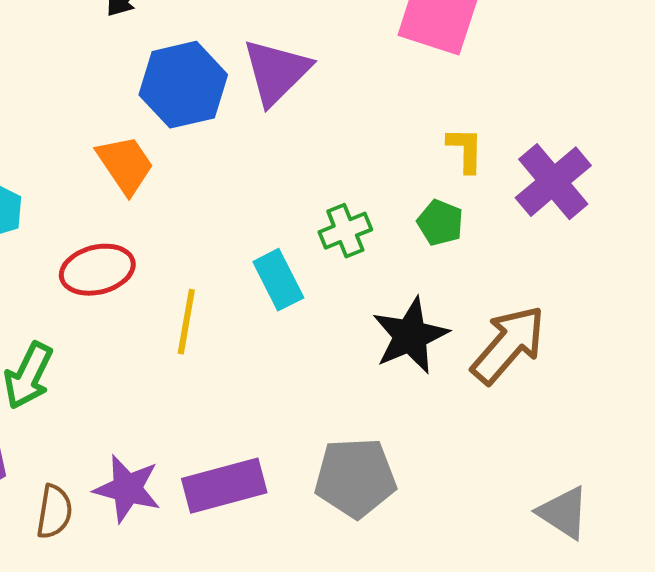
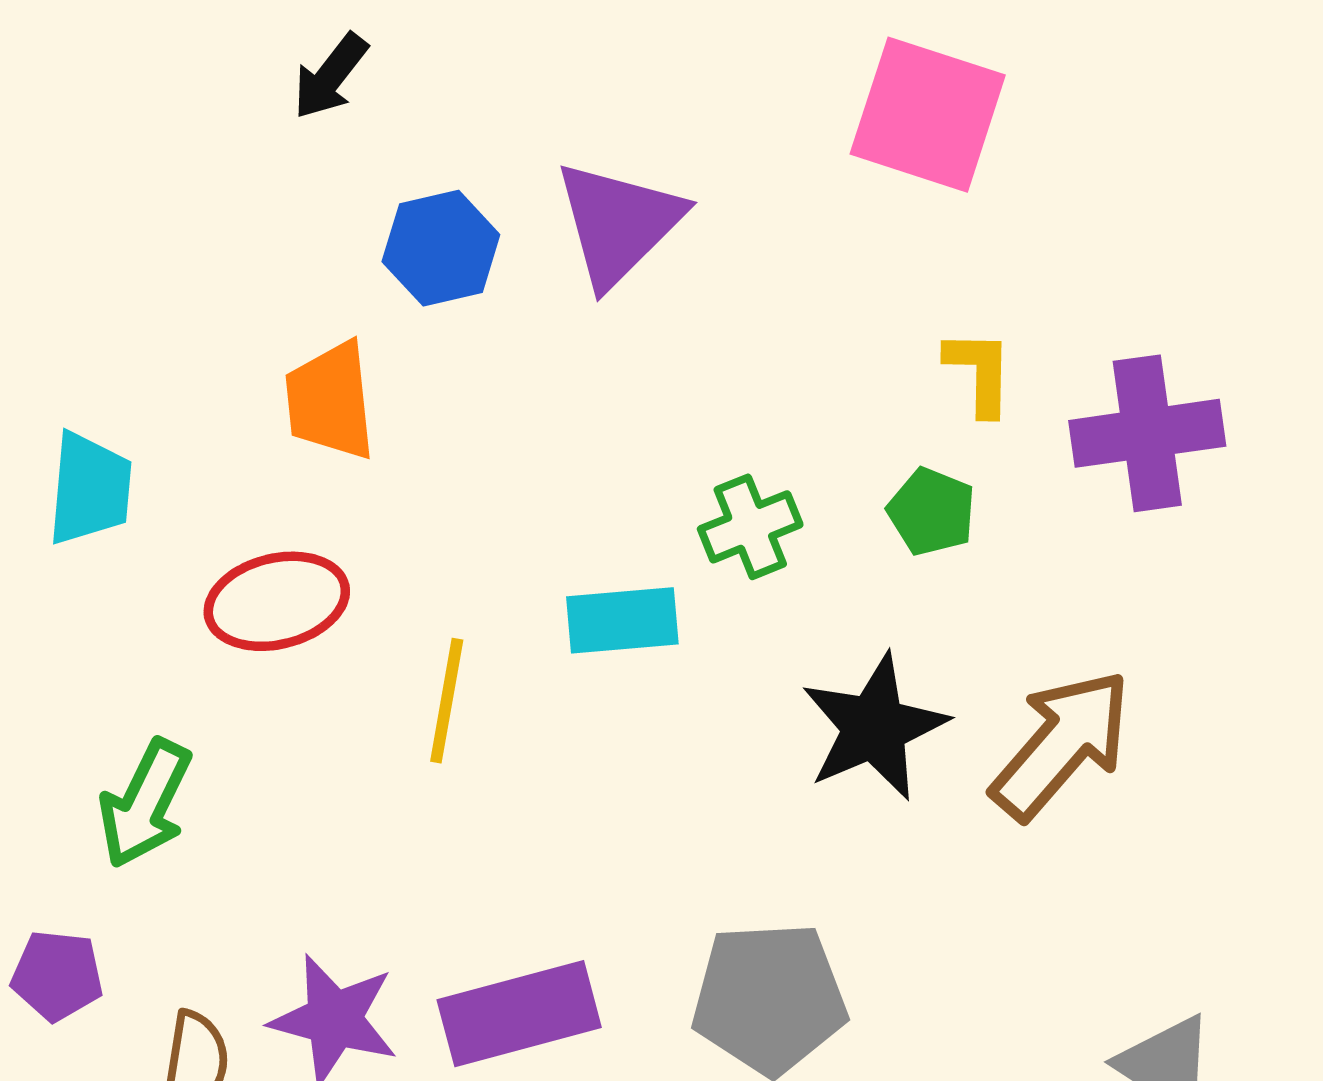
blue hexagon: (183, 85) -> (441, 248), size x0.7
orange trapezoid: (125, 165) -> (330, 401), turned -152
purple cross: (553, 182) -> (1147, 433), turned 32
cyan rectangle: (278, 280) -> (622, 620), turned -68

